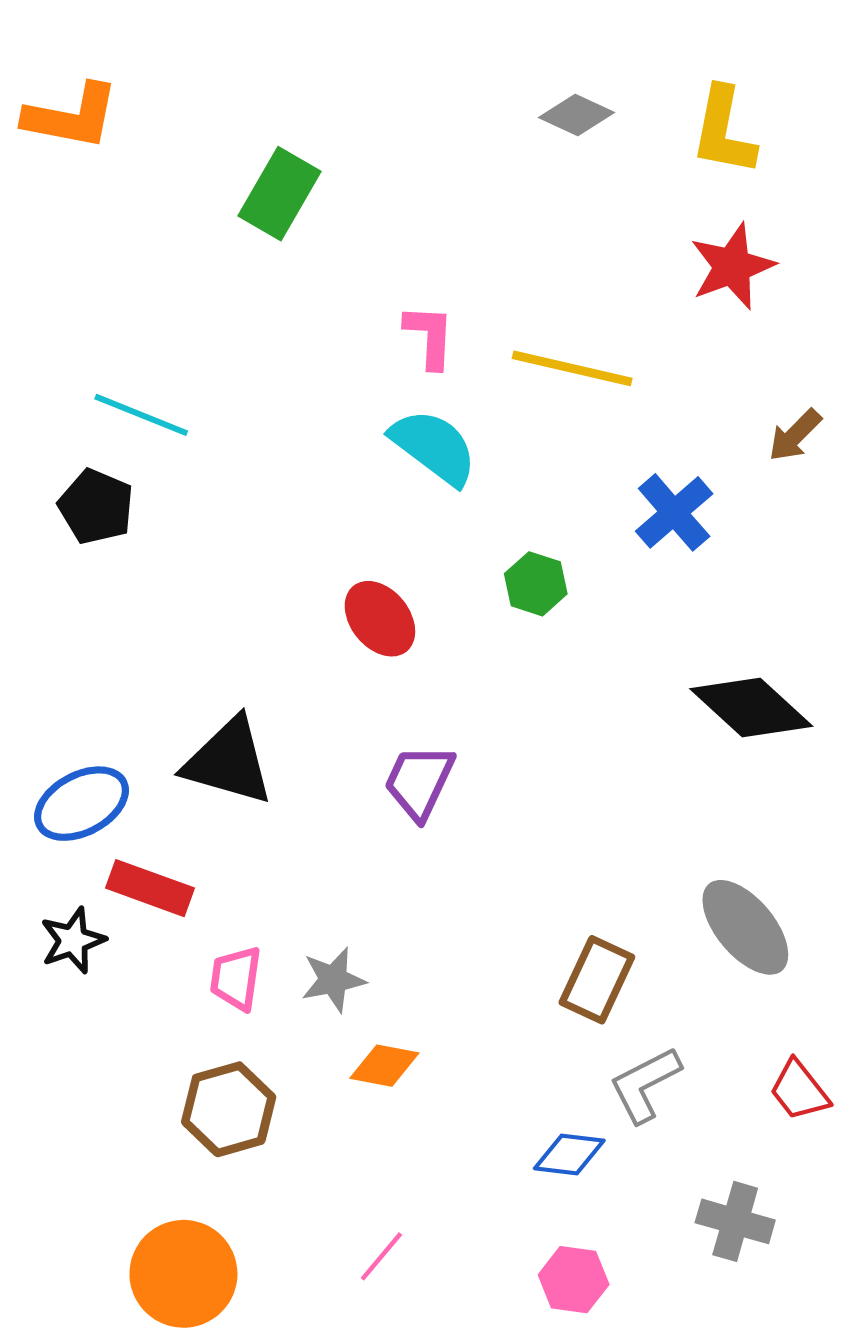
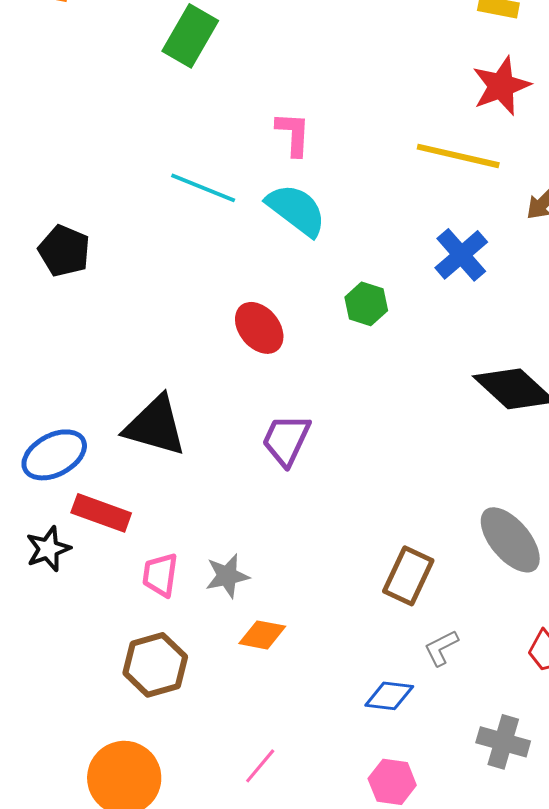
yellow line: (572, 368) -> (458, 156), moved
cyan line: (141, 415) -> (203, 188), moved
gray L-shape: (645, 1085) -> (441, 648), size x0.7

